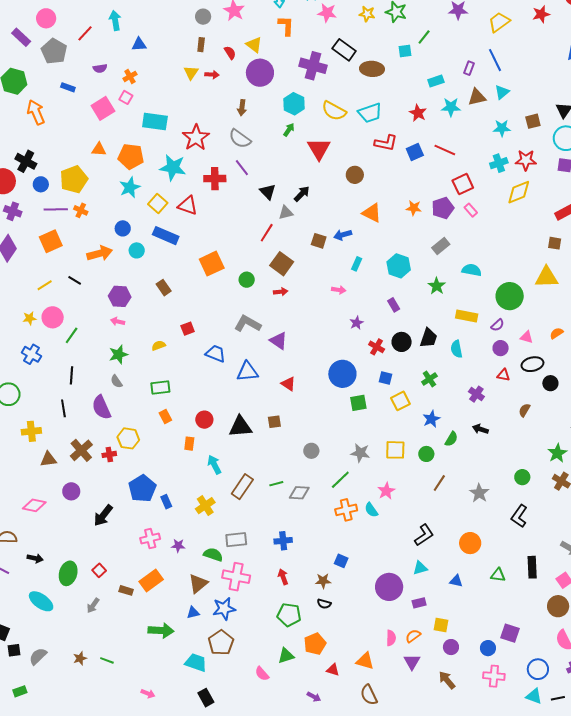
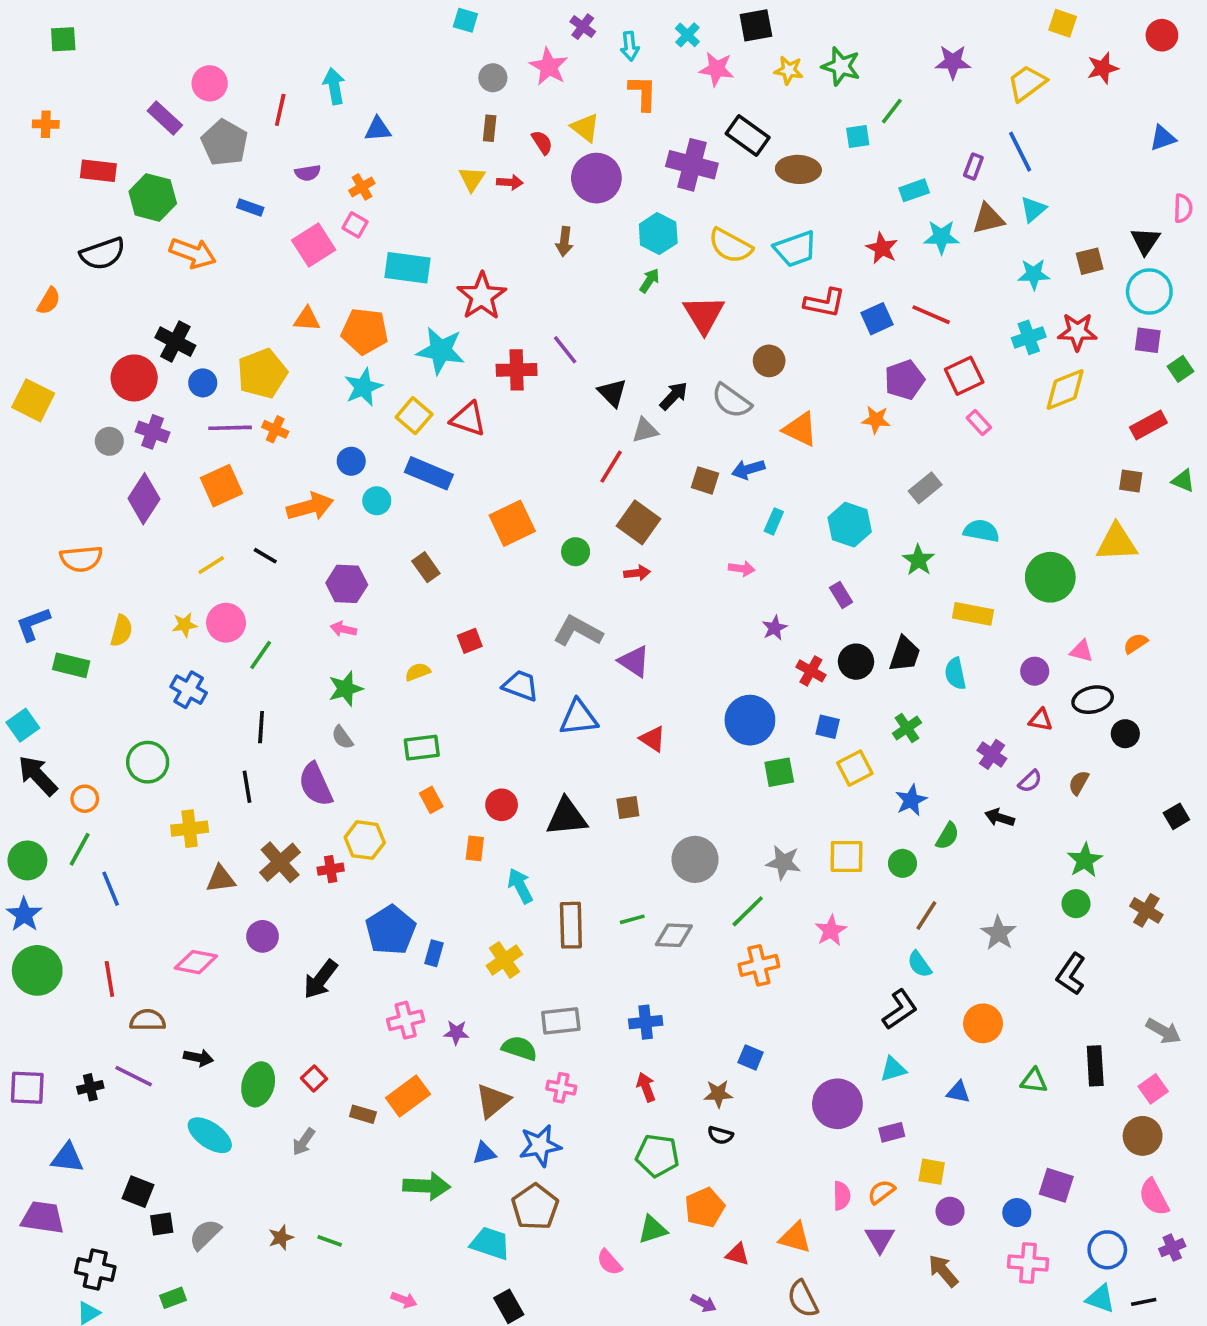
red line: (85, 33) -> (280, 110), turned -30
orange arrow: (36, 112) -> (193, 253), turned 135
gray semicircle: (240, 139) -> (731, 401), moved
purple pentagon: (443, 208) -> (905, 380), moved
purple semicircle: (498, 325) -> (1030, 781), moved
gray circle: (311, 451) -> (695, 859), size x1.6
green star: (557, 453) -> (1085, 860), moved
brown rectangle: (242, 487) -> (571, 925), turned -35
blue rectangle: (166, 502) -> (434, 953), turned 40
cyan semicircle: (371, 510) -> (919, 964), moved
pink cross: (236, 577) -> (561, 1088), size x0.6

